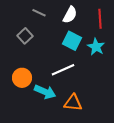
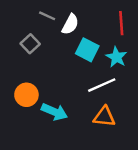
white semicircle: (70, 15) -> (70, 24), moved
white line: (63, 70) -> (102, 85), moved
orange triangle: (73, 103) -> (104, 117), moved

